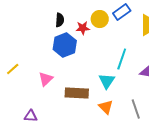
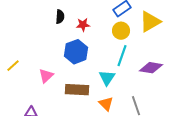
yellow circle: (100, 19) -> (121, 31), moved
blue hexagon: (65, 45) -> (76, 52), moved

